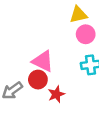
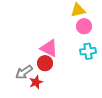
red star: (56, 94) -> (36, 82), moved

